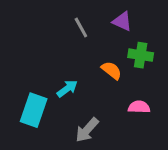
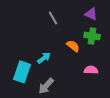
purple triangle: (122, 21) -> (91, 14), moved
gray arrow: (87, 130) -> (46, 86), moved

